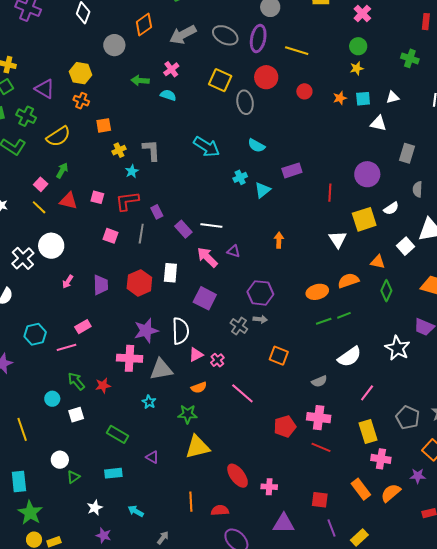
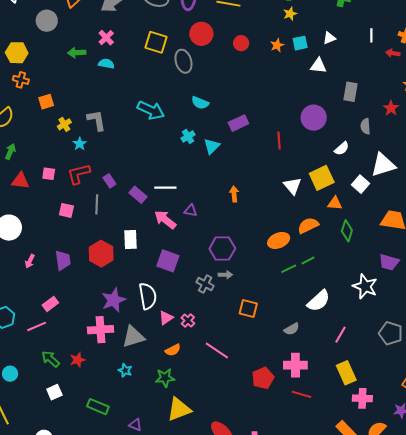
yellow square: (364, 219) -> (322, 178), moved
cyan circle: (52, 399) -> (10, 374), moved
gray pentagon: (408, 418) -> (391, 333), moved

